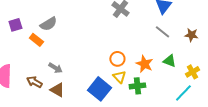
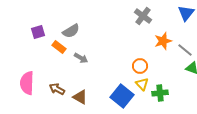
gray line: (162, 32) -> (185, 50), moved
orange star: (144, 64) -> (163, 41), moved, turned 30
gray arrow: (55, 68) -> (81, 58), moved

